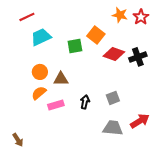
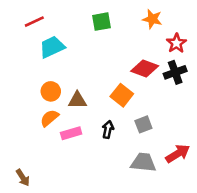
red star: (141, 17) -> (176, 43), moved
orange square: (96, 35) -> (122, 95), moved
green square: (75, 46) -> (102, 22), moved

